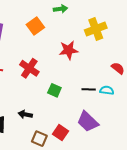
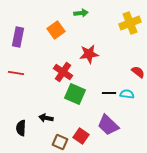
yellow cross: (96, 29) -> (130, 23), moved
red cross: (29, 68) -> (63, 72), moved
green square: (54, 90) -> (75, 94), size x1.5

